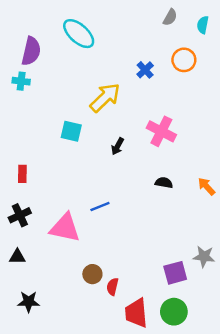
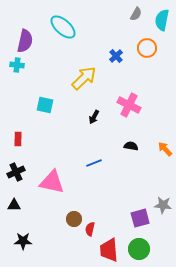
cyan semicircle: (203, 25) -> (162, 20), size x1.5
cyan square: (71, 131) -> (45, 105), moved
blue line: (100, 206) -> (94, 163), moved

